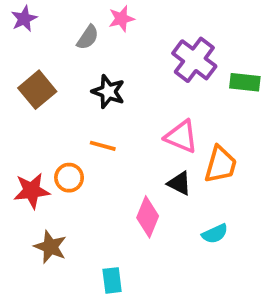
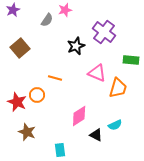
green rectangle: (245, 82) -> (131, 60), moved
black star: (108, 92) -> (76, 46), moved, turned 30
black triangle: (179, 183) -> (96, 135), moved
red star: (32, 191) -> (17, 102), turned 30
pink diamond: (148, 217) -> (79, 116), turned 35

